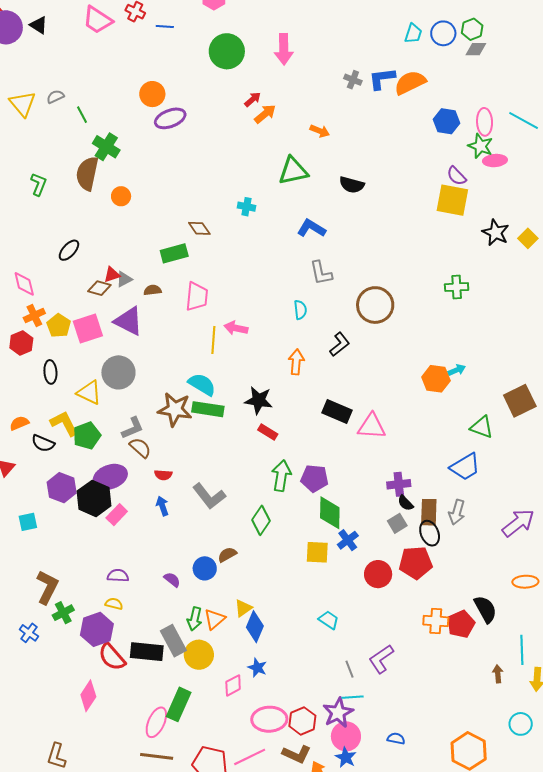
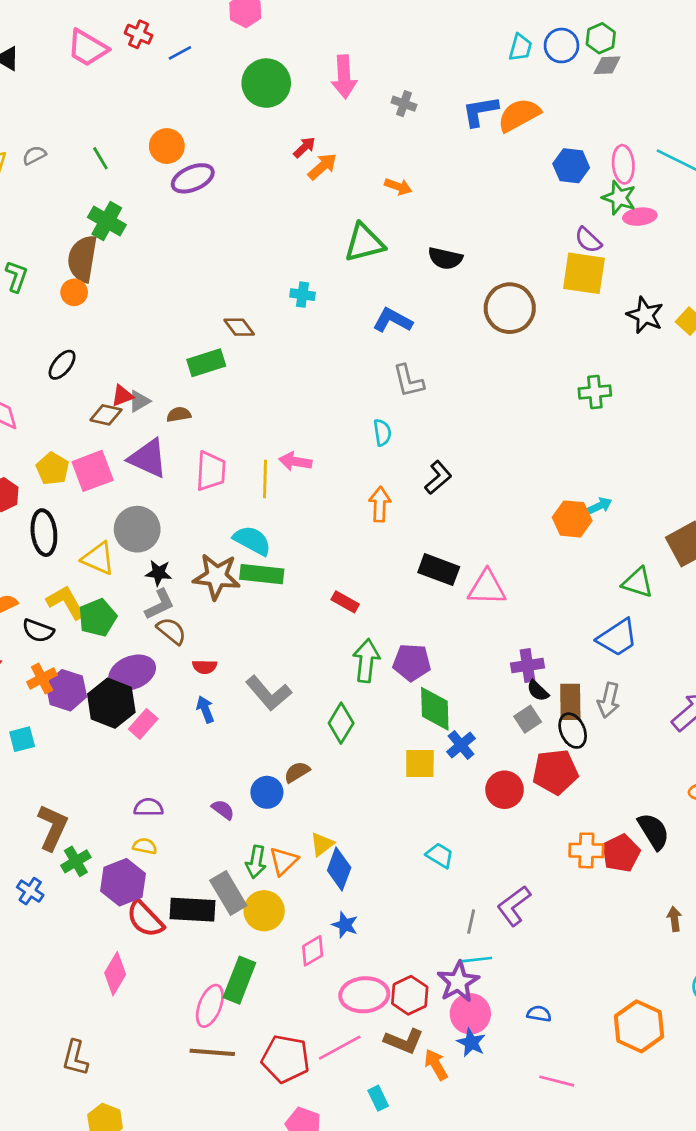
blue line: (165, 27) -> (180, 53), turned -30
gray cross: (353, 80) -> (404, 104), moved
green line: (82, 115) -> (100, 158), moved
orange circle: (121, 196) -> (74, 292), moved
pink trapezoid: (197, 297) -> (211, 471), moved
brown circle: (375, 305) -> (510, 308), moved
orange cross: (34, 316) -> (42, 678), moved
black ellipse: (50, 372) -> (44, 533), size x1.4
black star: (259, 400) -> (159, 573), moved, size x0.7
gray line: (350, 669) -> (471, 922), turned 36

